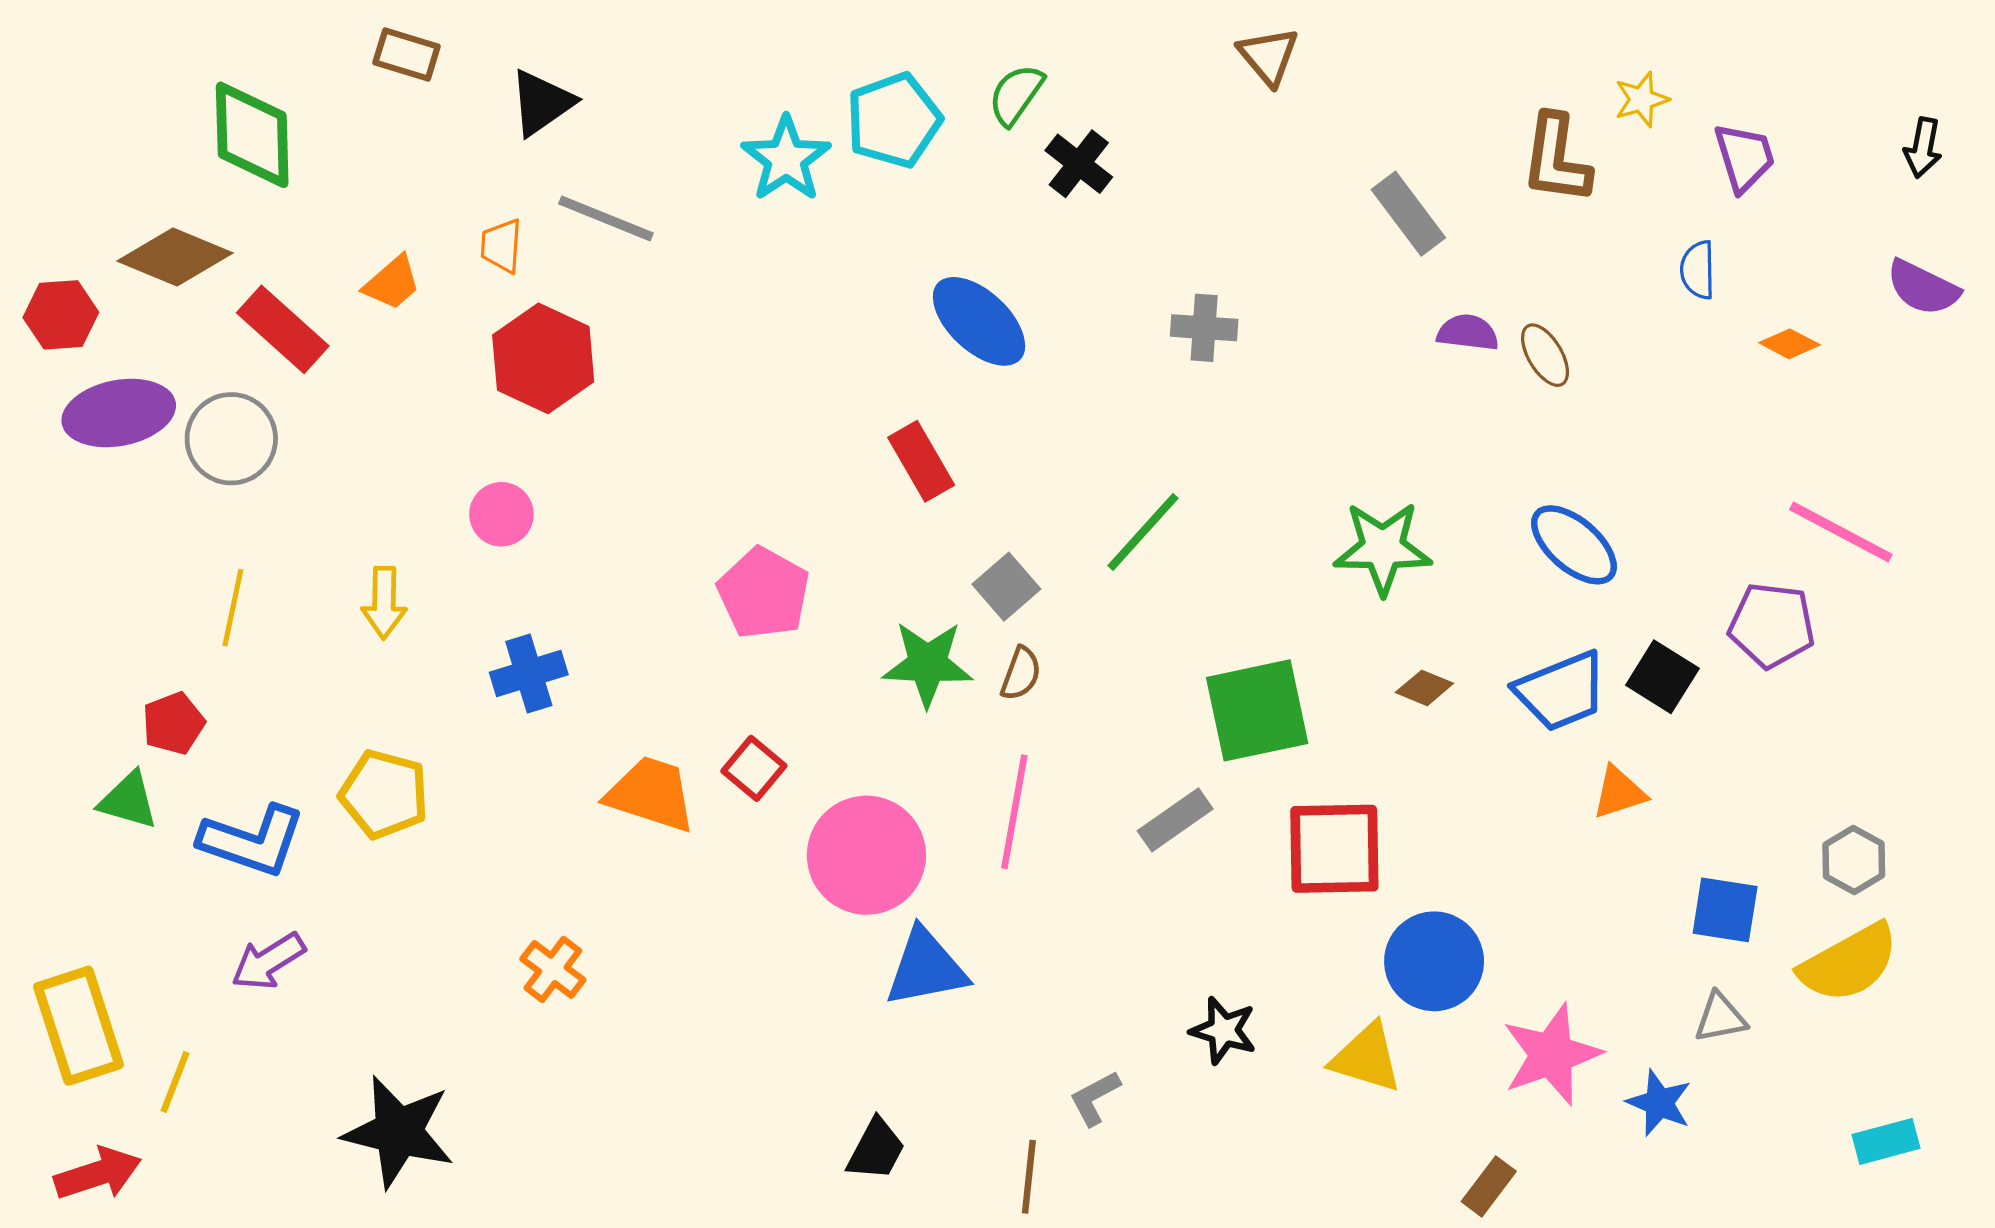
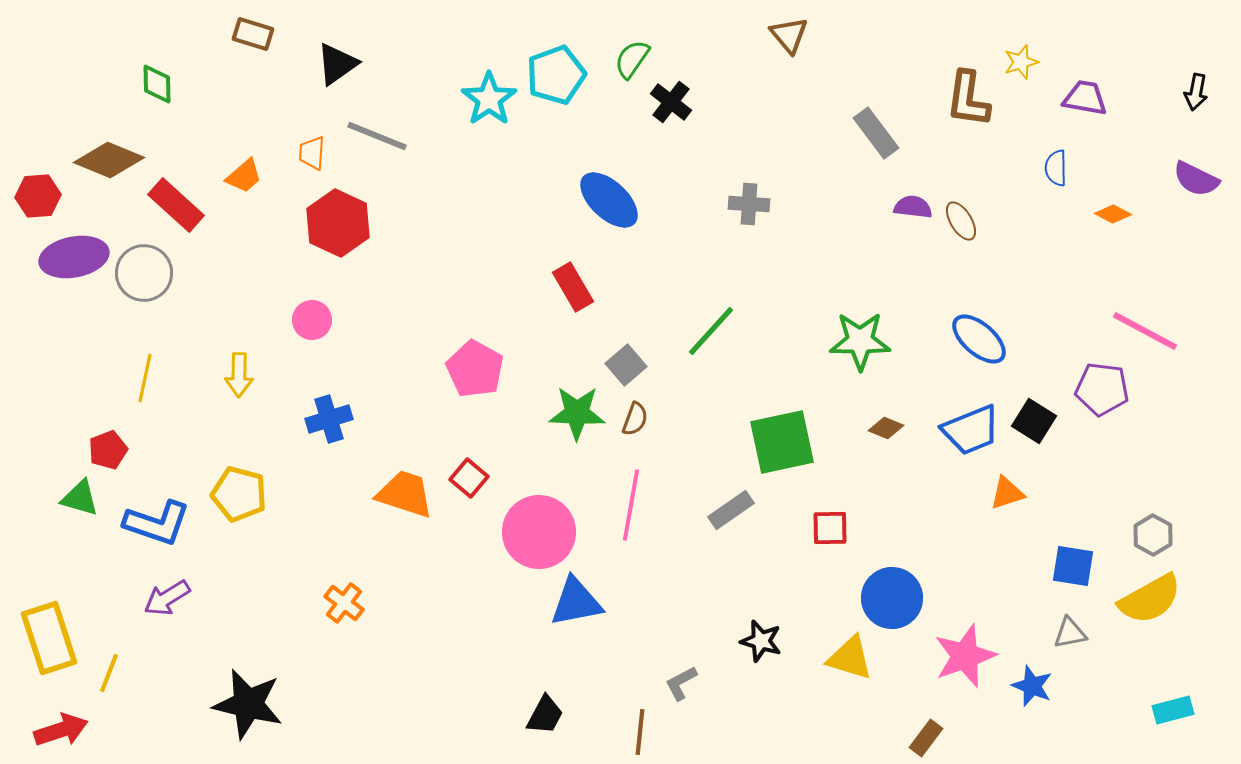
green diamond: (252, 135) -> (157, 84), size x0.6
purple trapezoid: (1744, 157) -> (1085, 98), turned -63
red square: (1334, 849) -> (830, 528), size x0.6

